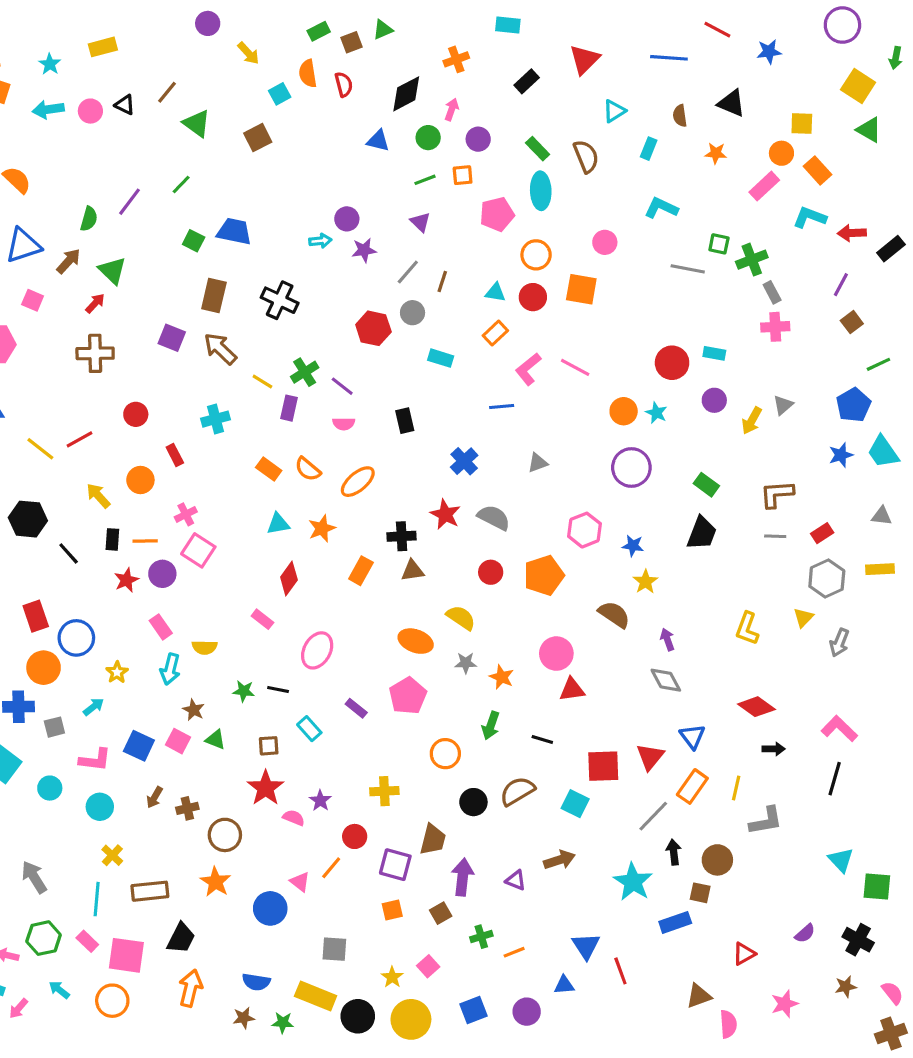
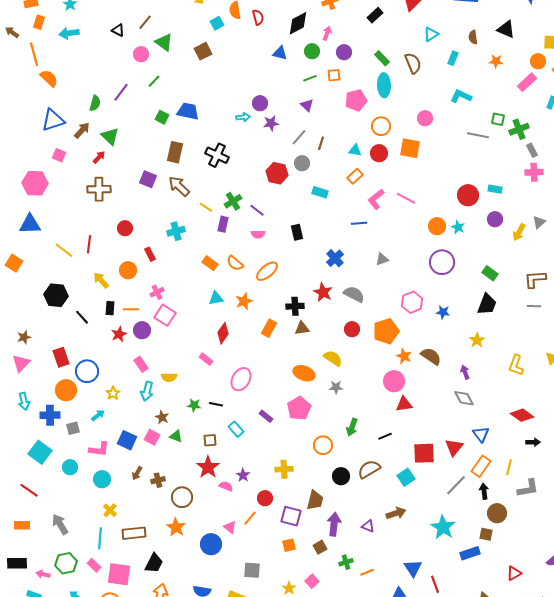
pink circle: (90, 111) -> (141, 54), moved
red line: (79, 439) -> (89, 244), turned -54
yellow star: (645, 582) -> (477, 340), moved
orange star: (502, 677) -> (404, 356), moved
black line: (542, 740) -> (385, 436), turned -40
cyan square: (575, 804) -> (406, 477), turned 30
black arrow: (674, 852) -> (484, 491), moved

